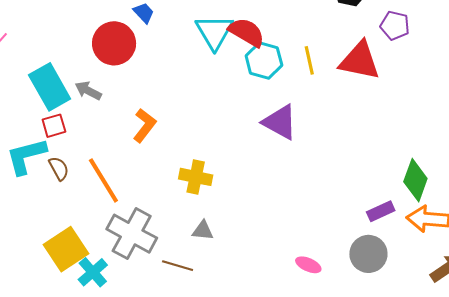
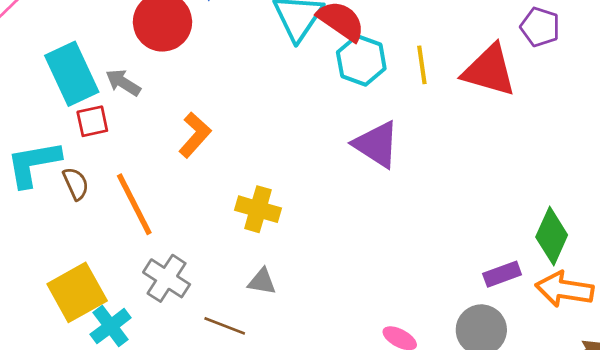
red square: (54, 126) -> (92, 121), moved
gray cross: (132, 234) -> (167, 278), size x0.7

